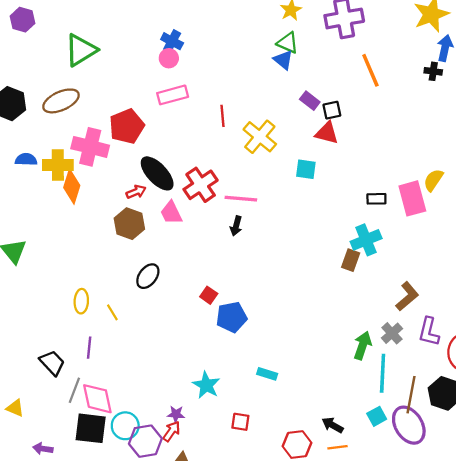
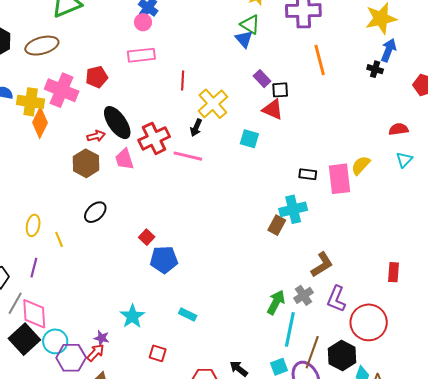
red pentagon: (127, 126) -> (97, 77), size x0.7
black arrow: (236, 226) -> (196, 128), moved
black square: (91, 428) -> (24, 339), turned 32

